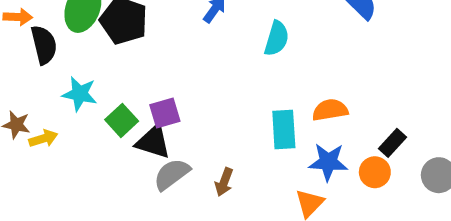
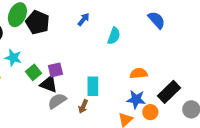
cyan rectangle: (284, 130) -> (93, 86), moved
black rectangle: (392, 143) -> (169, 92), size x1.6
orange circle: (375, 172) -> (150, 112), moved

